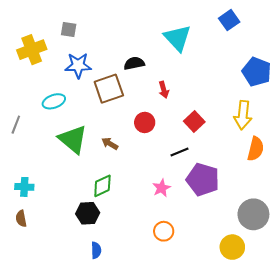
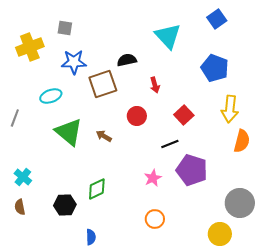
blue pentagon: (257, 72) -> (215, 68), moved
green diamond: (102, 186) -> (97, 189), moved
cyan cross: (24, 187) -> (23, 177), turned 36
black hexagon: (88, 213) -> (65, 205), moved

